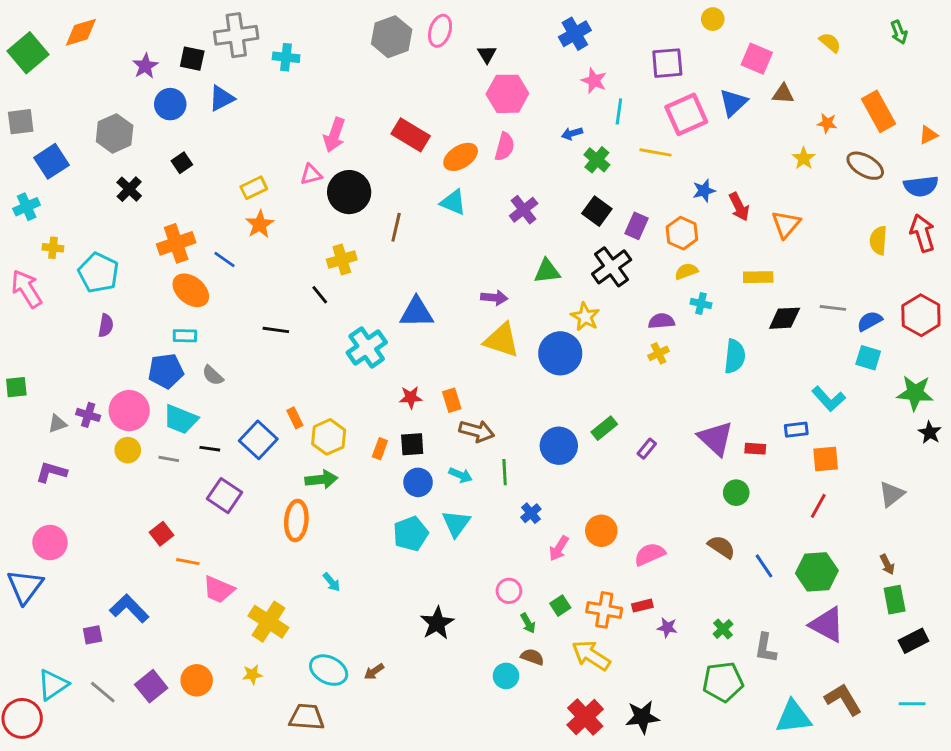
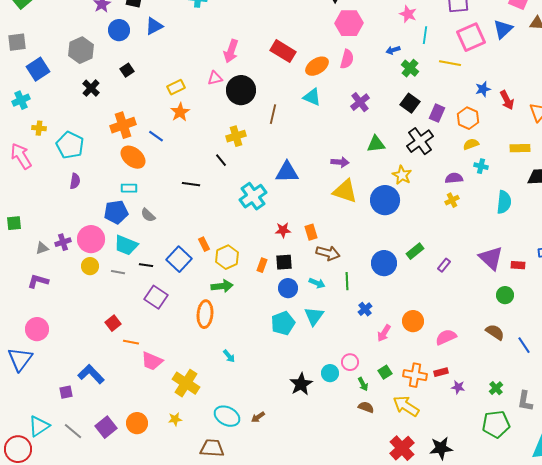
purple cross: (88, 415) -> (63, 242), turned -35
cyan circle: (506, 676) -> (330, 373), moved

